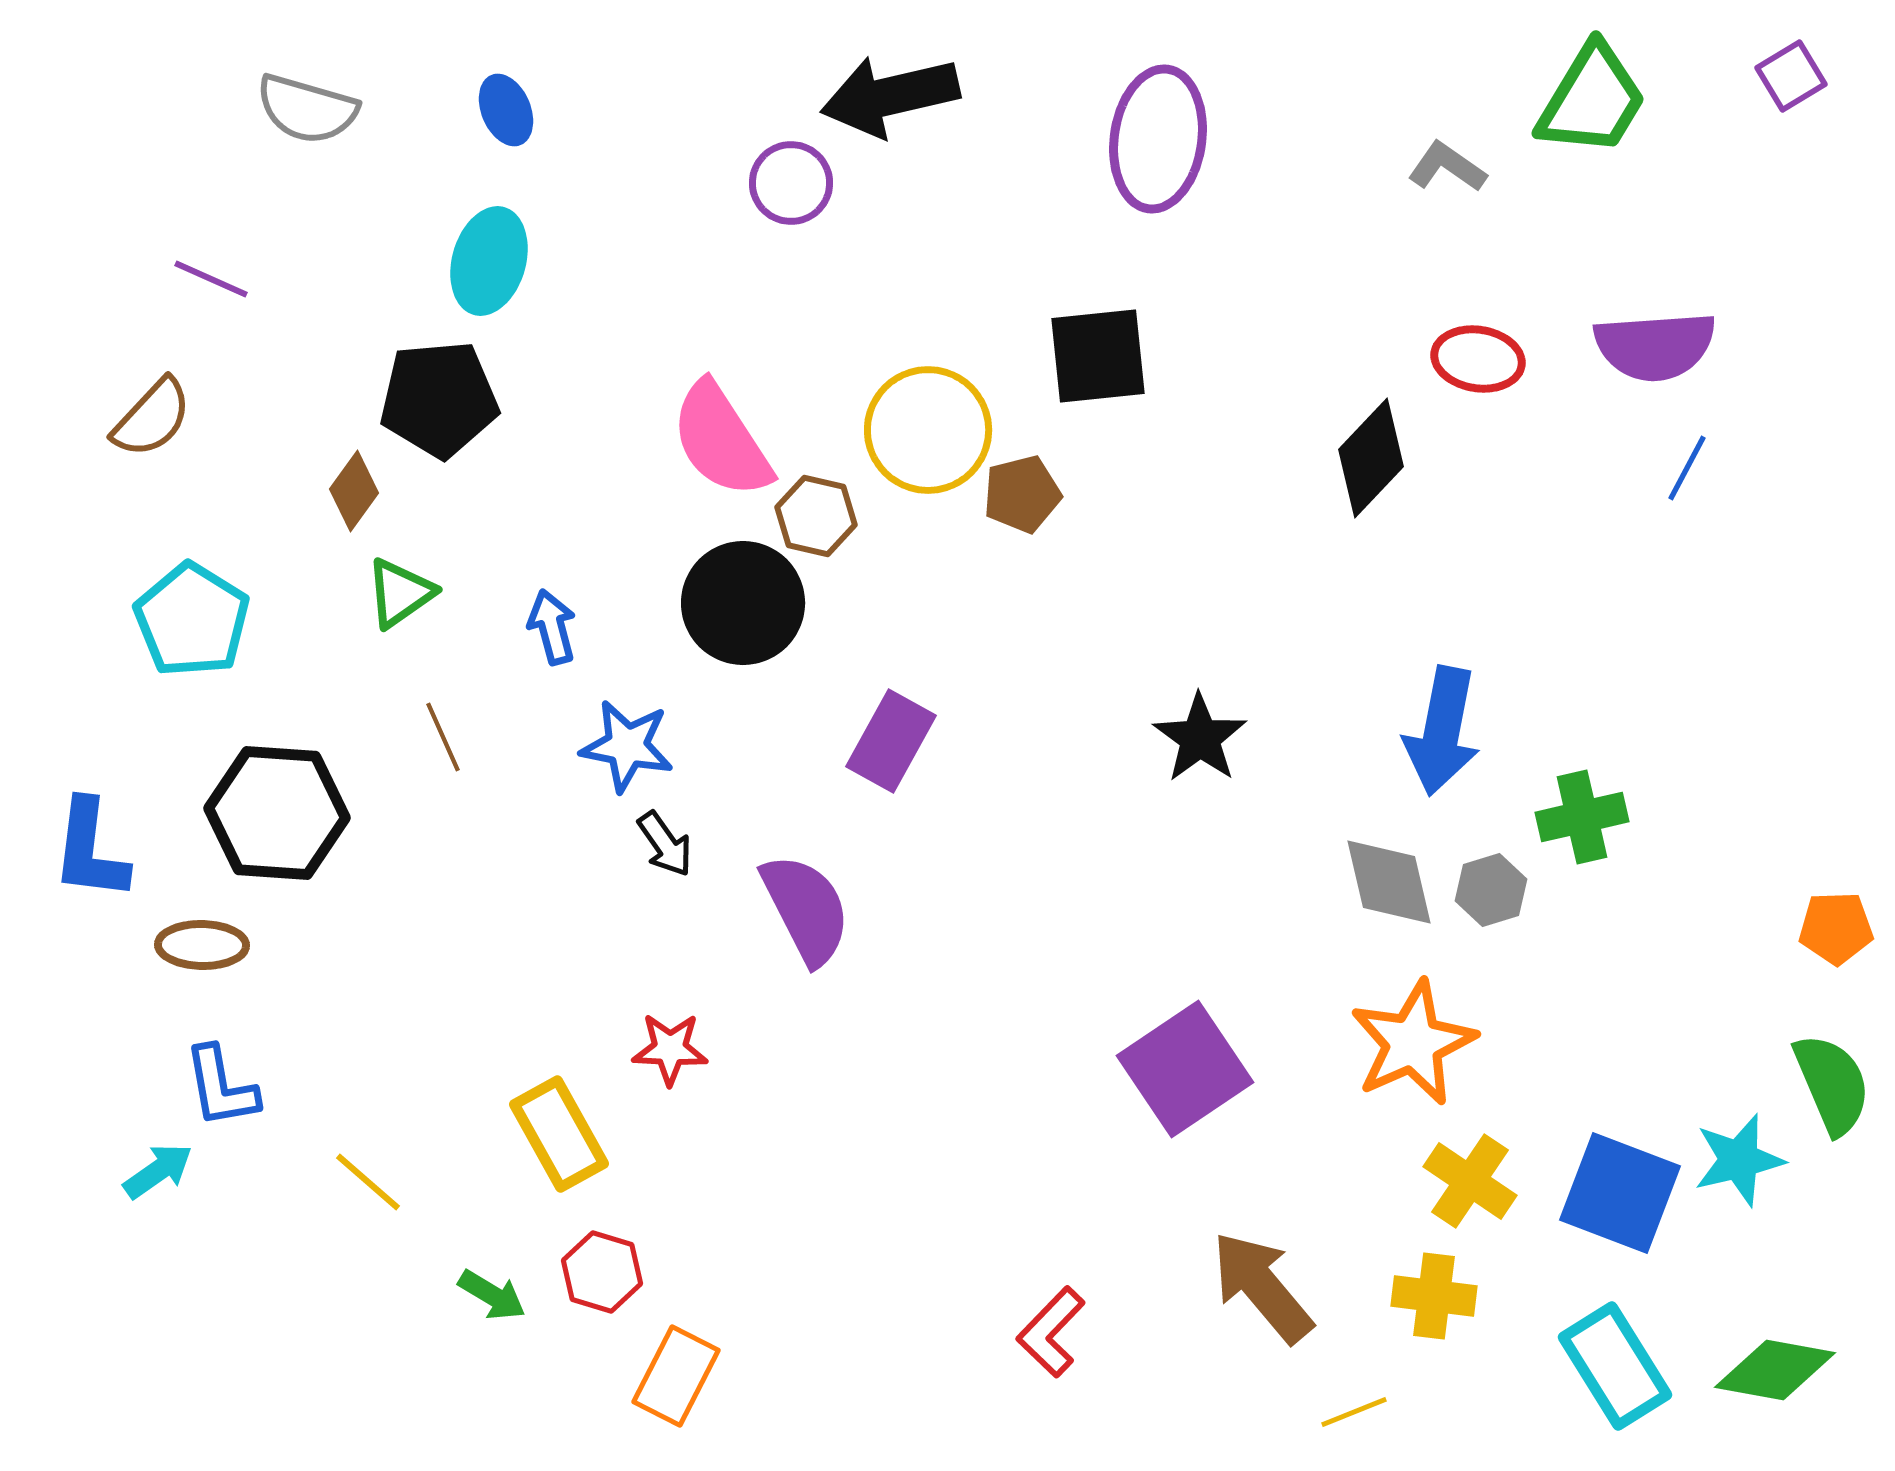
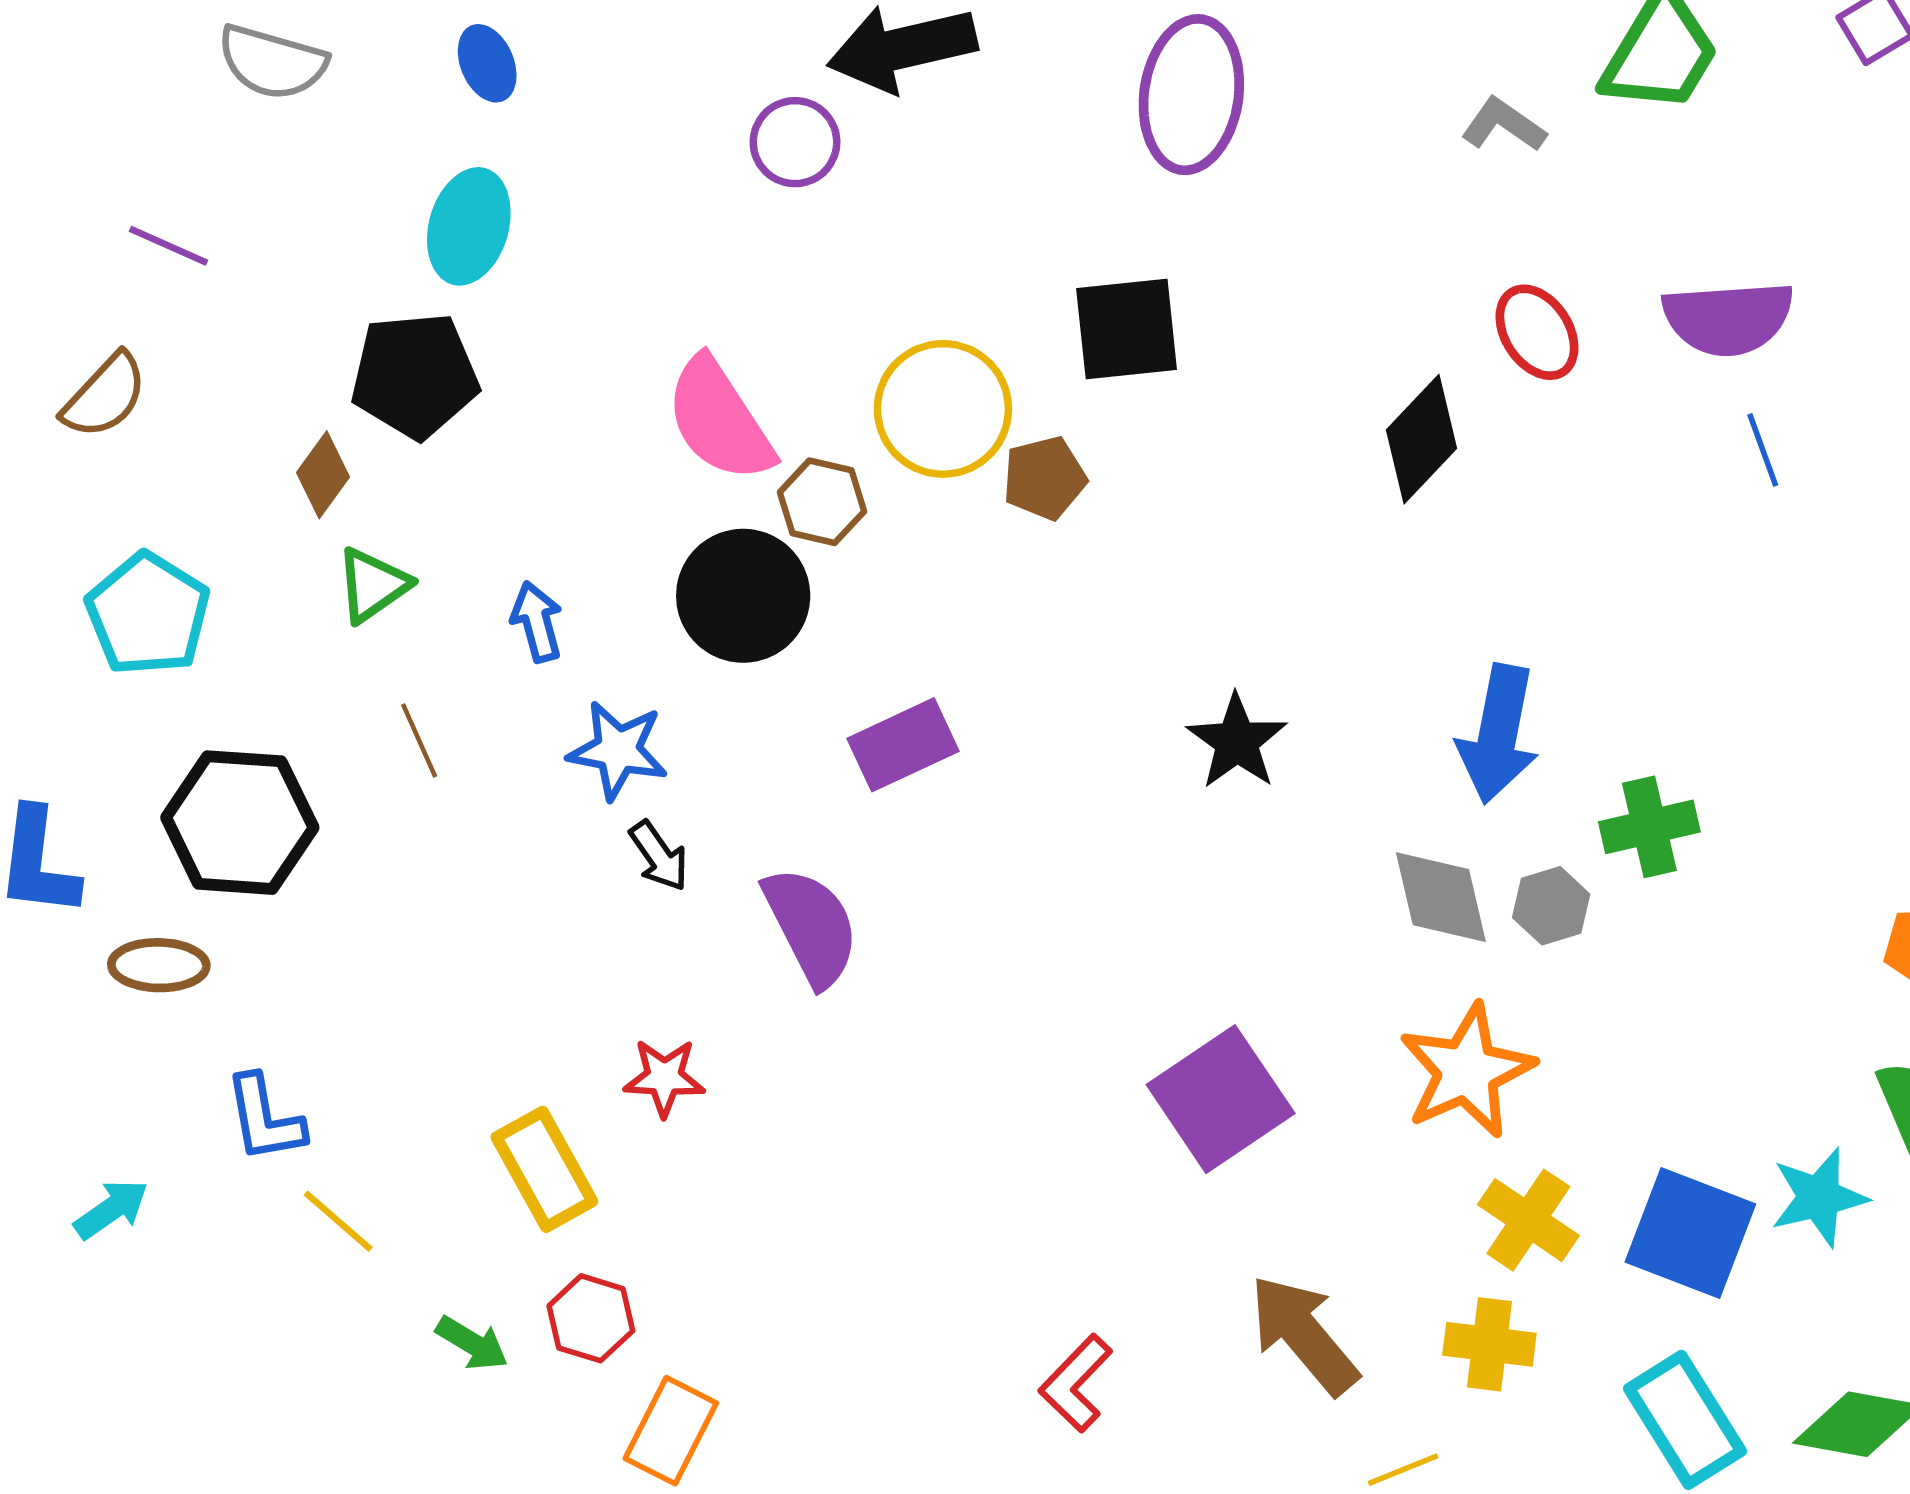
red ellipse: (1478, 359) -> (1537, 332), turned 48
blue line: (1687, 468) -> (1763, 450), turned -48
purple rectangle: (891, 741) -> (903, 745), turned 36
blue L-shape: (221, 1087) -> (265, 1119), moved

